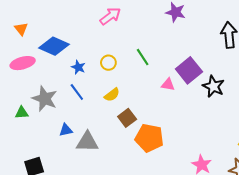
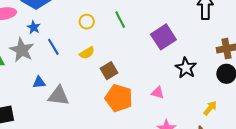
blue star: (78, 67) -> (34, 27), moved
pink triangle: (168, 84) -> (158, 93), moved
black star: (213, 86) -> (186, 68), moved
brown square: (127, 118) -> (109, 71), moved

